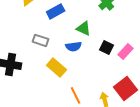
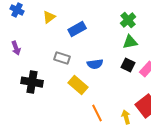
green triangle: (84, 28) -> (130, 42), moved, turned -35

